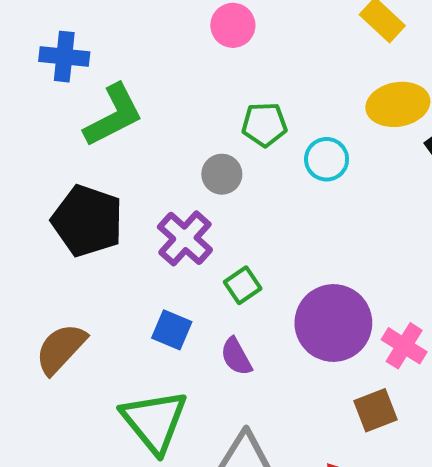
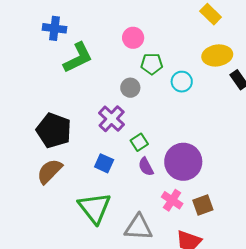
pink circle: (233, 25) -> (133, 38), moved
black pentagon: (87, 221) -> (54, 130), moved
pink cross: (404, 346) -> (172, 200), moved
purple semicircle: (236, 357) -> (146, 167), moved

